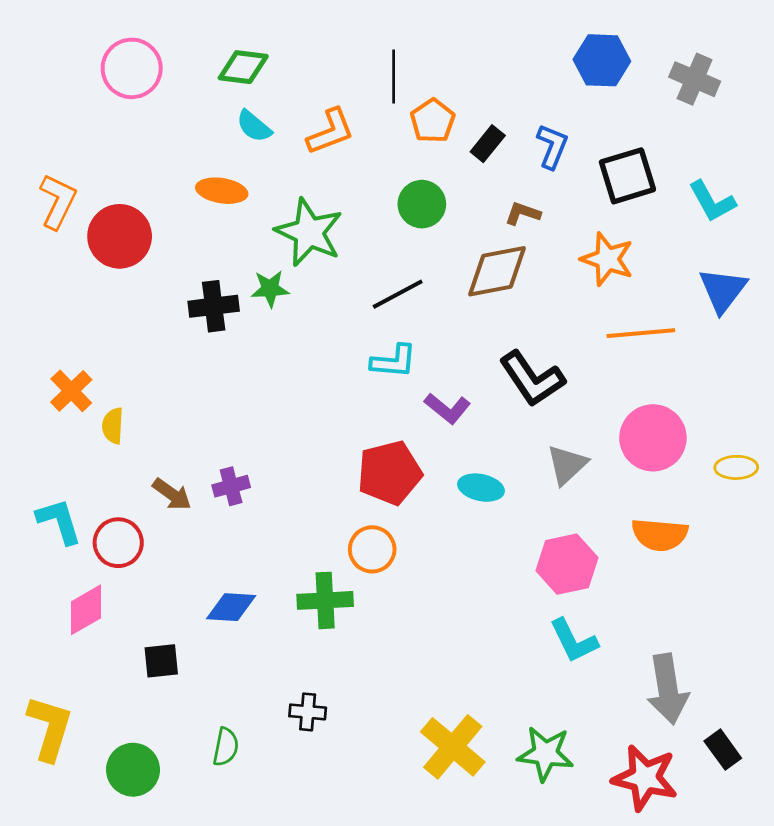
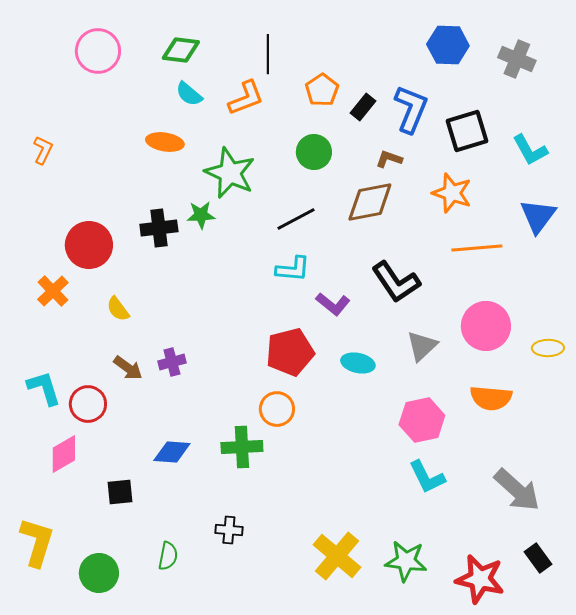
black line: (394, 76) -> (268, 54), moved
blue L-shape: (552, 146) -> (411, 109), size x1.4
orange L-shape: (58, 201) -> (43, 150), size x0.7
red circle: (120, 236) -> (89, 245), moved
yellow semicircle: (113, 426) -> (118, 309), moved, turned -40
gray arrow: (668, 689) -> (517, 490), moved, turned -39

